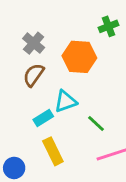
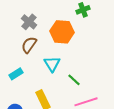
cyan triangle: (65, 101) -> (52, 64), turned -42
cyan rectangle: (43, 118) -> (16, 74), moved

